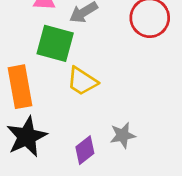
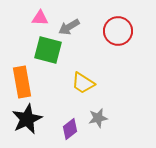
yellow trapezoid: (82, 81) -> (83, 83), moved

